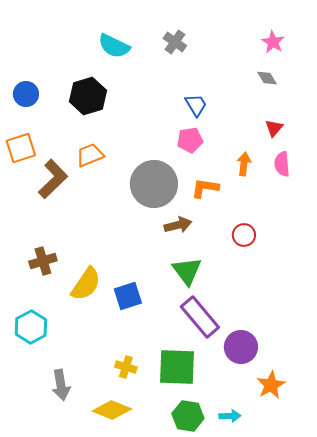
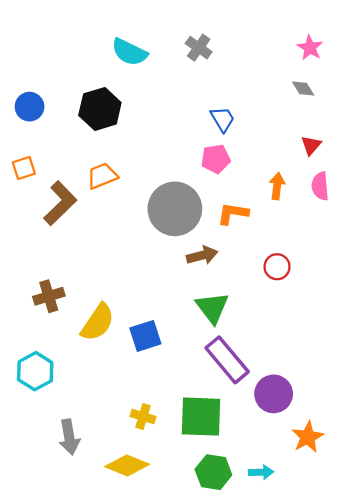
orange square: (21, 148) -> (24, 168), size x0.7

